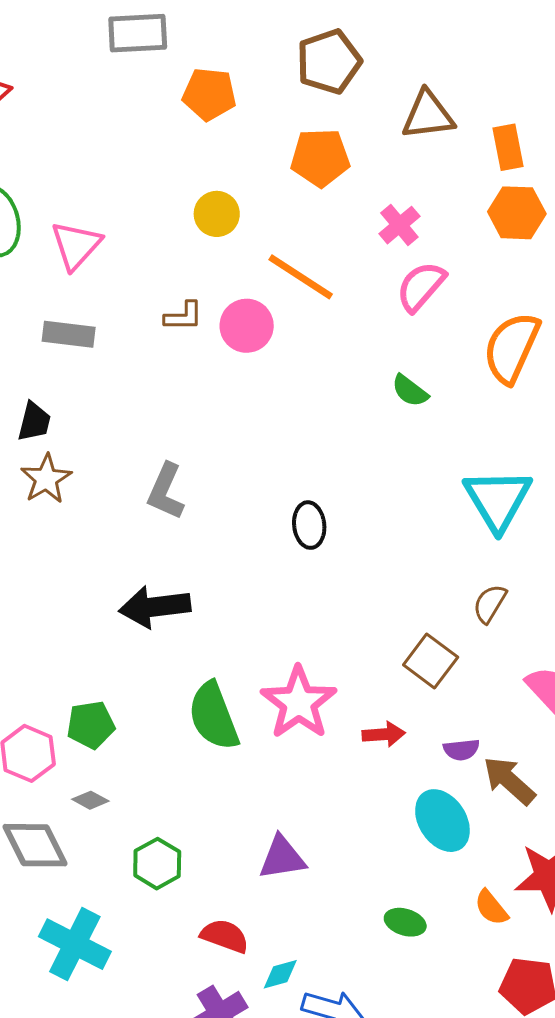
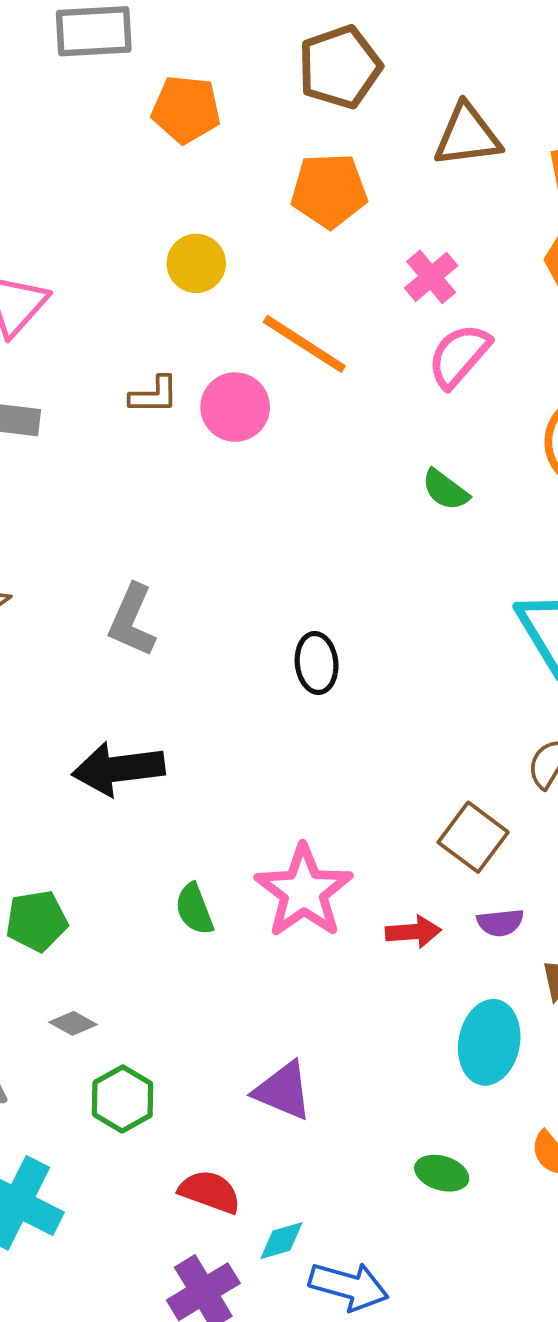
green semicircle: (213, 716) -> (194, 909), size x0.6
purple semicircle: (461, 750) -> (500, 923), moved
gray diamond: (90, 800) -> (73, 1023), moved
cyan ellipse: (442, 821) -> (489, 1042), turned 44
purple triangle: (282, 858) -> (283, 1091), turned 32

